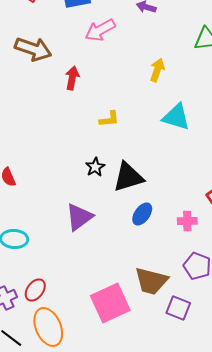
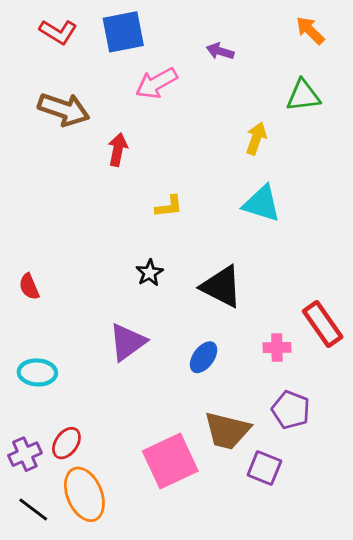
yellow arrow: (157, 70) -> (256, 138), moved
black triangle: (128, 177) -> (222, 287), moved, turned 44
blue ellipse: (142, 214) -> (204, 357), moved

